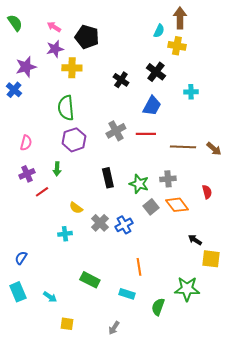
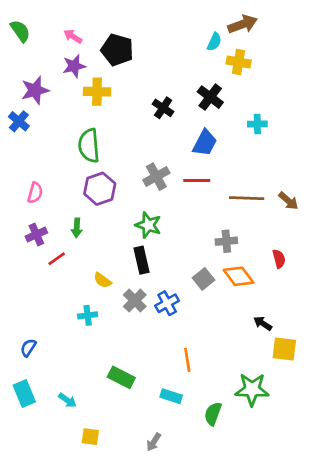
brown arrow: (180, 18) -> (243, 24), turned 70
black rectangle: (108, 178) -> (141, 260), moved
green star: (139, 184) -> (148, 225), moved

